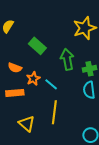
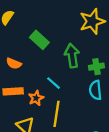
orange star: (33, 79) -> (36, 98), moved

